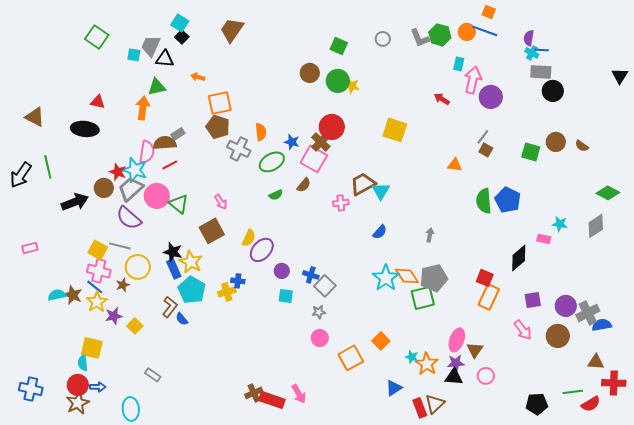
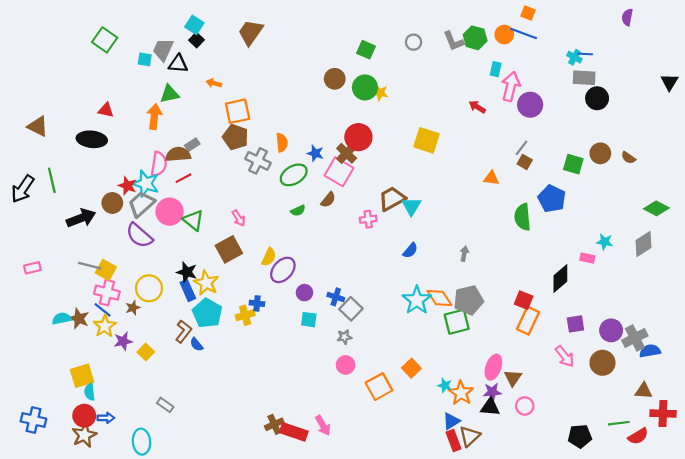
purple semicircle: (529, 38) -> (627, 17), moved
blue pentagon: (508, 200) -> (552, 199), moved
gray line: (120, 246) -> (90, 266), moved
yellow square: (92, 348) -> (82, 376), moved, turned -30
blue triangle: (394, 388) -> (451, 421), moved

